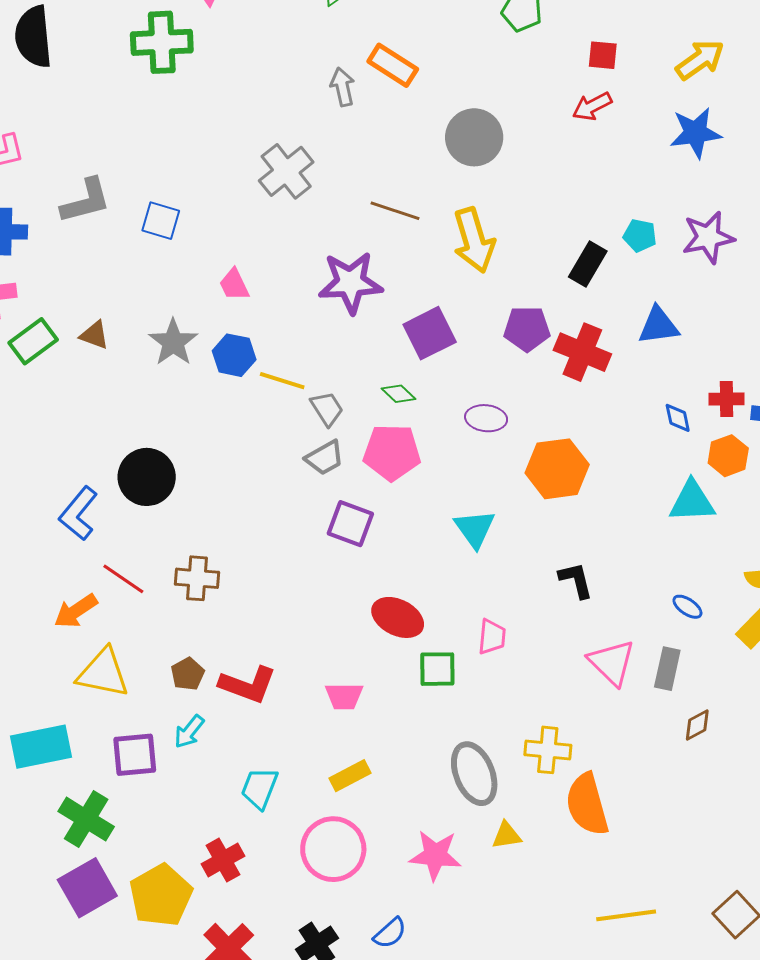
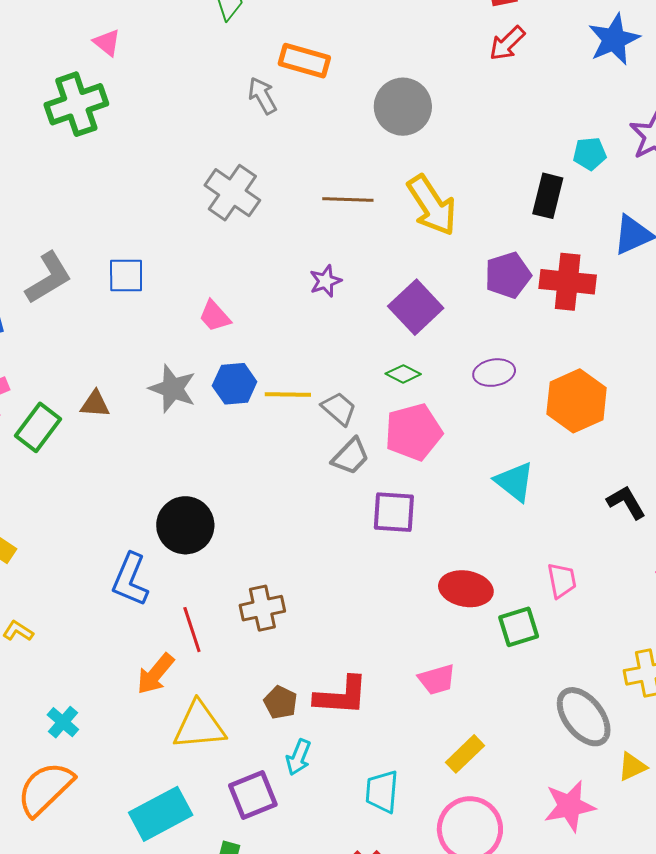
purple star: (350, 283) -> (325, 281), size x0.5
red line: (123, 579) -> (192, 630), turned 54

